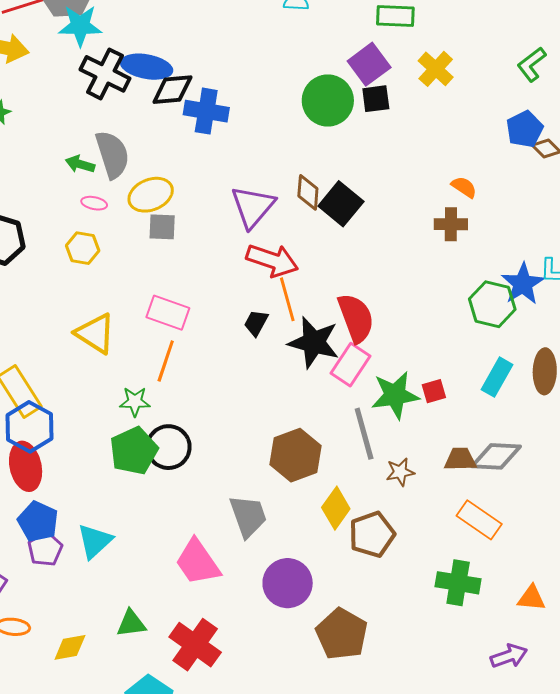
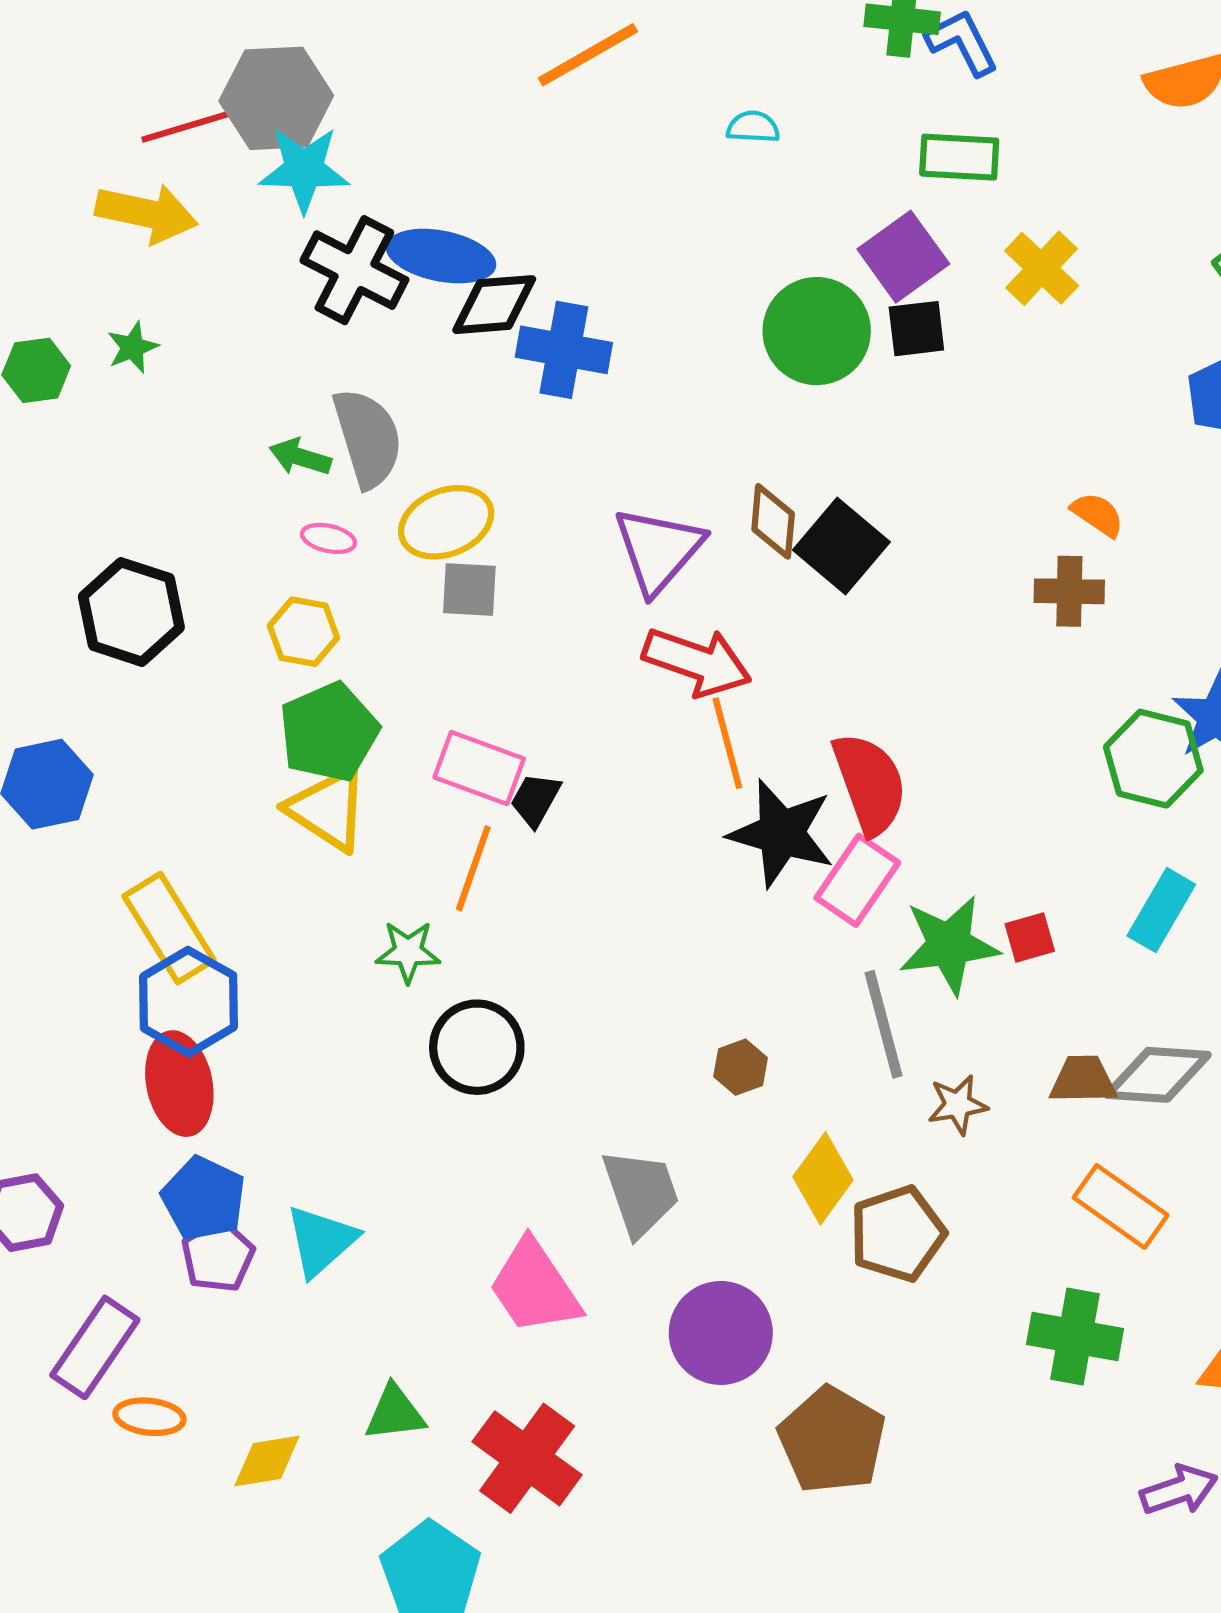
black trapezoid: (256, 323) -> (535, 800), moved
green pentagon: (134, 451) -> (329, 732), moved
brown hexagon: (296, 455) -> (741, 1067), size x0.5

